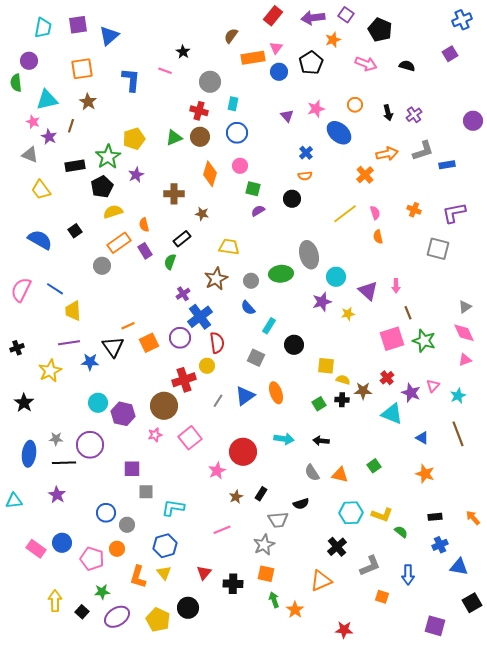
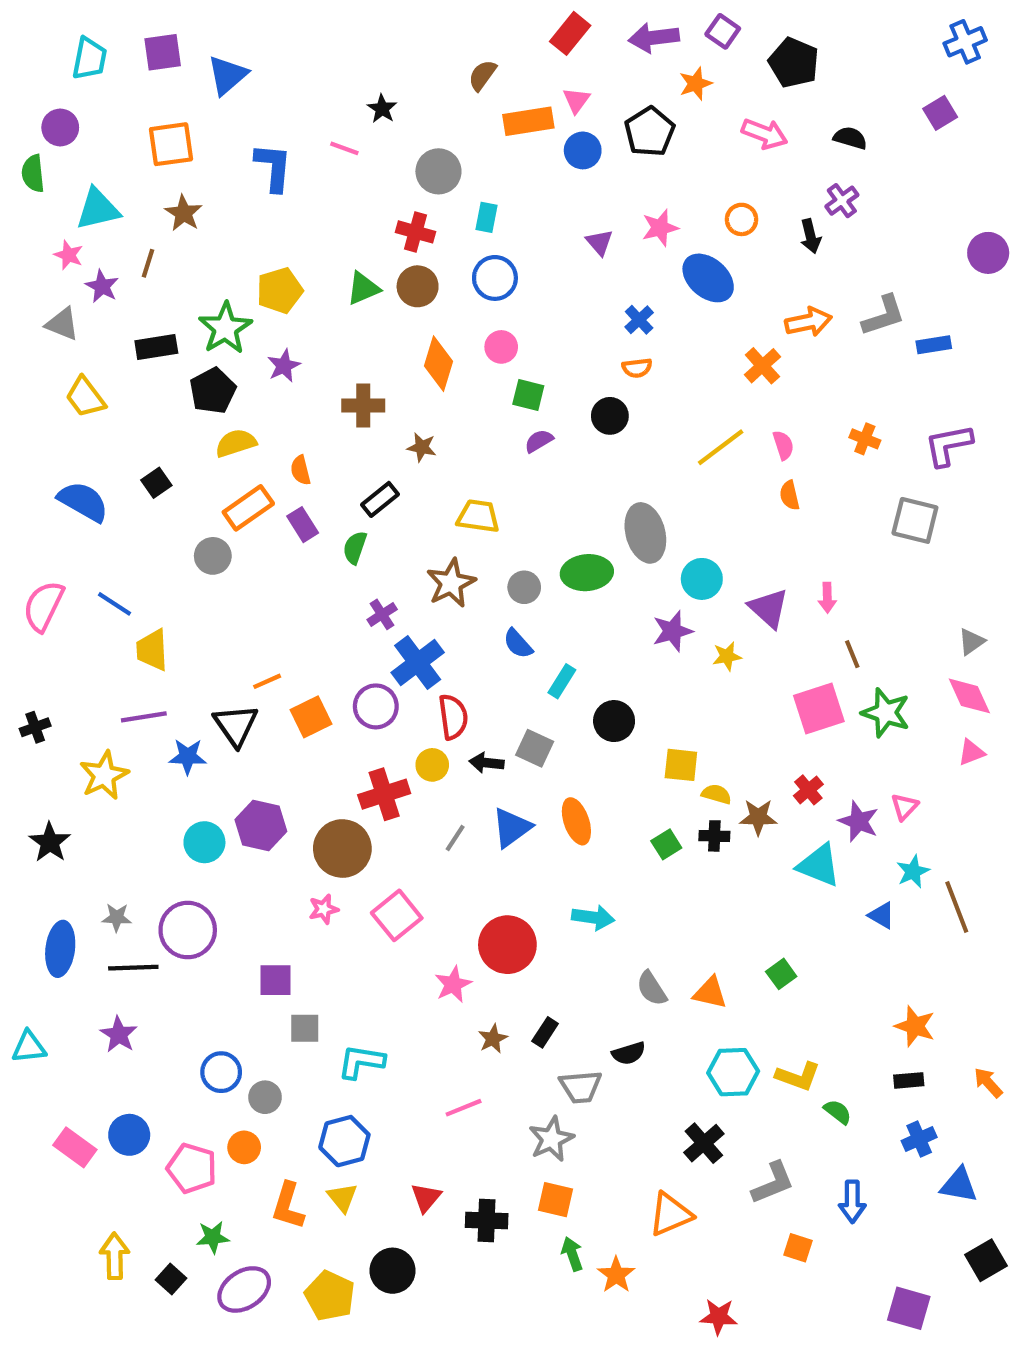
purple cross: (414, 115) -> (842, 201), moved
cyan star: (458, 396) -> (913, 871), moved
purple hexagon: (123, 414) -> (261, 826), moved
black arrow: (321, 441) -> (487, 763), moved
orange star: (425, 474) -> (915, 1026), moved

